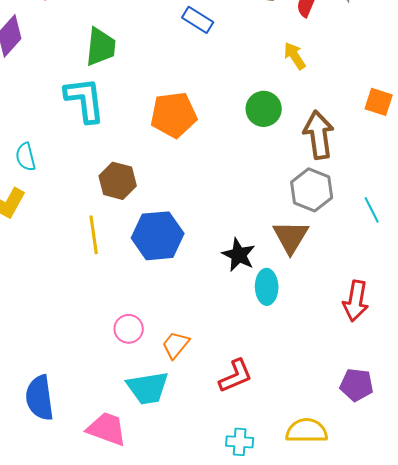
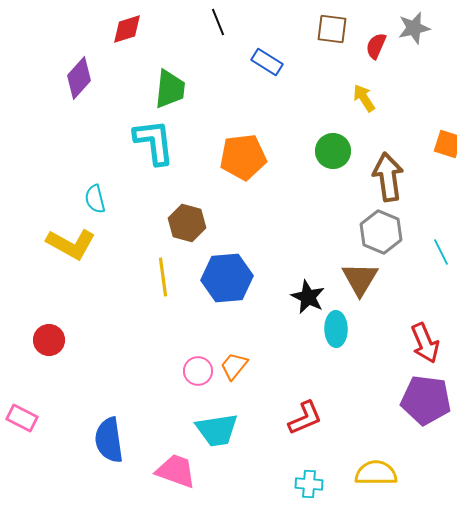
red arrow: (356, 301) -> (425, 343), turned -33
orange trapezoid: (176, 345) -> (234, 366), moved
purple pentagon: (357, 385) -> (426, 400), moved, size x1.5

